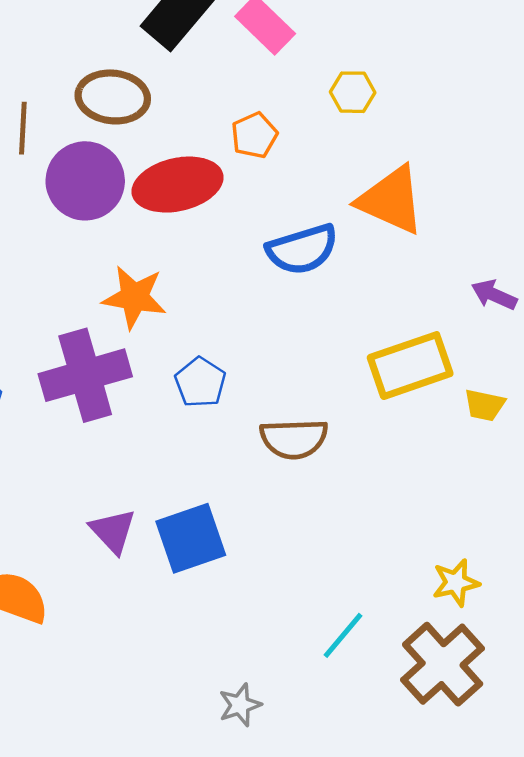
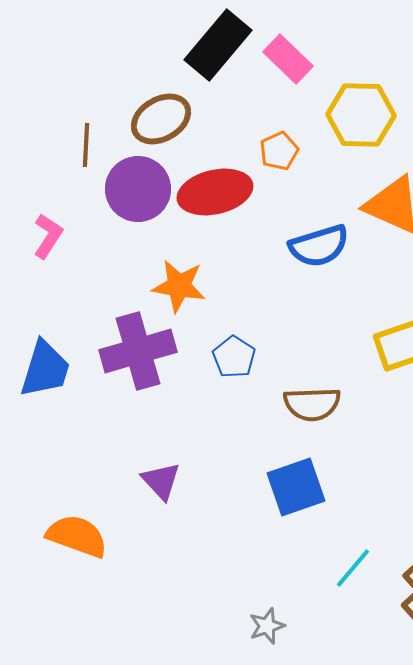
yellow hexagon: (353, 92) -> (361, 115), size x1.8
brown ellipse: (113, 97) -> (161, 119), turned -36
blue square: (191, 538) -> (296, 487), moved

